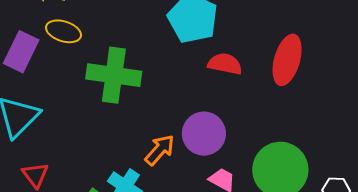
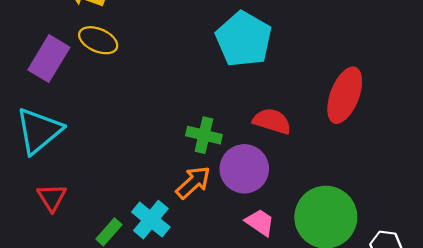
red semicircle: (225, 64) -> (272, 121), moved
green cross: (114, 75) -> (204, 135), moved, size x0.6

